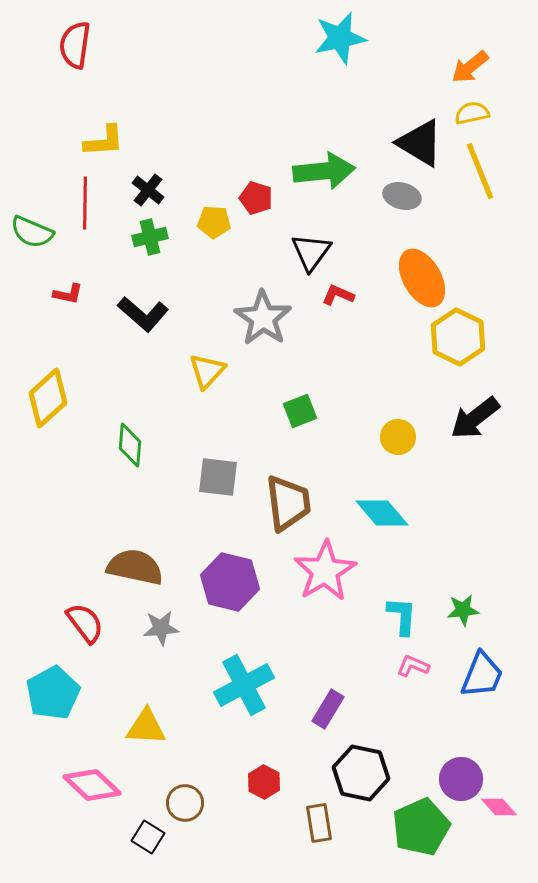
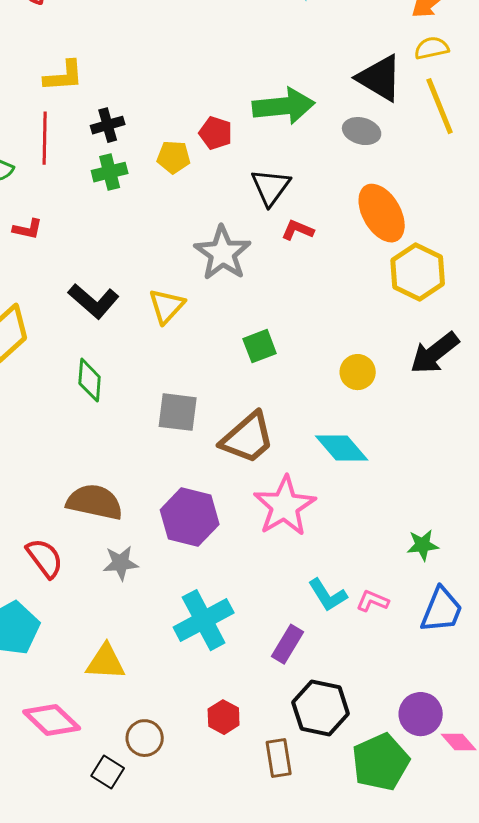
black cross: (148, 190) -> (108, 125), turned 36
black L-shape: (143, 314) -> (94, 301), moved
brown trapezoid: (288, 503) -> (248, 438), turned 56
cyan L-shape: (402, 616) -> (328, 595), moved, turned 144

